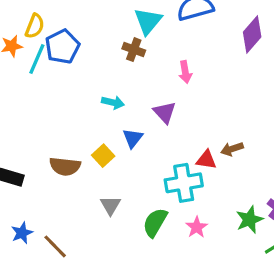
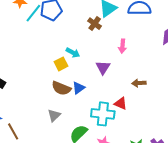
blue triangle: (133, 138) -> (79, 88), moved
brown arrow: (232, 149) -> (139, 83), moved
yellow square: (103, 156) -> (61, 64), moved
brown semicircle: (65, 166) -> (61, 88), moved

